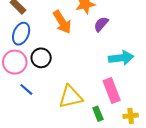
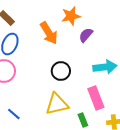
black circle: (41, 58) -> (61, 71), moved
blue line: (26, 89) -> (14, 114), moved

